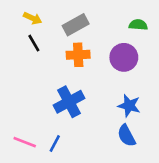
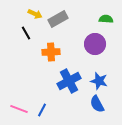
yellow arrow: (33, 18) -> (35, 14), moved
orange cross: (78, 55) -> (51, 52), moved
blue cross: (69, 102) -> (69, 81), moved

